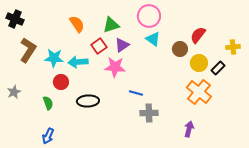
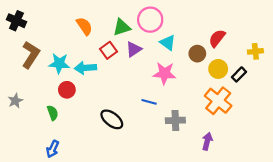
pink circle: (149, 16) -> (150, 20), moved
pink star: (115, 67) -> (164, 73), moved
black ellipse: (88, 101) -> (112, 119), moved, turned 40
gray cross: (149, 113) -> (175, 120), moved

